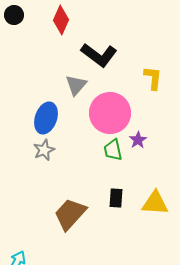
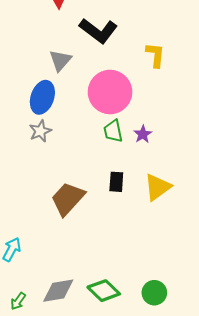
gray triangle: (76, 85) -> (60, 60), moved
purple star: (138, 140) -> (143, 134), moved
yellow triangle: (155, 203) -> (158, 187), turned -40

